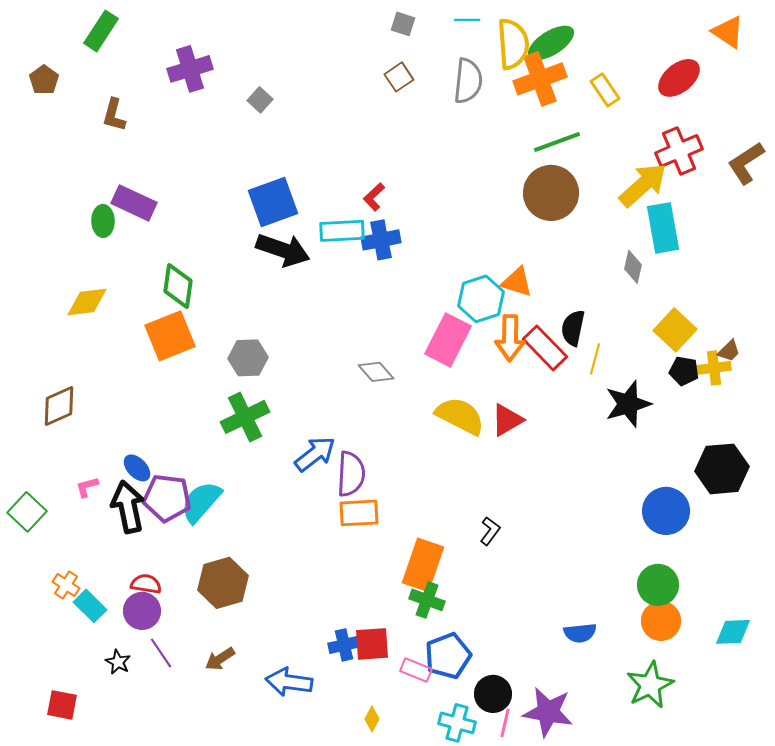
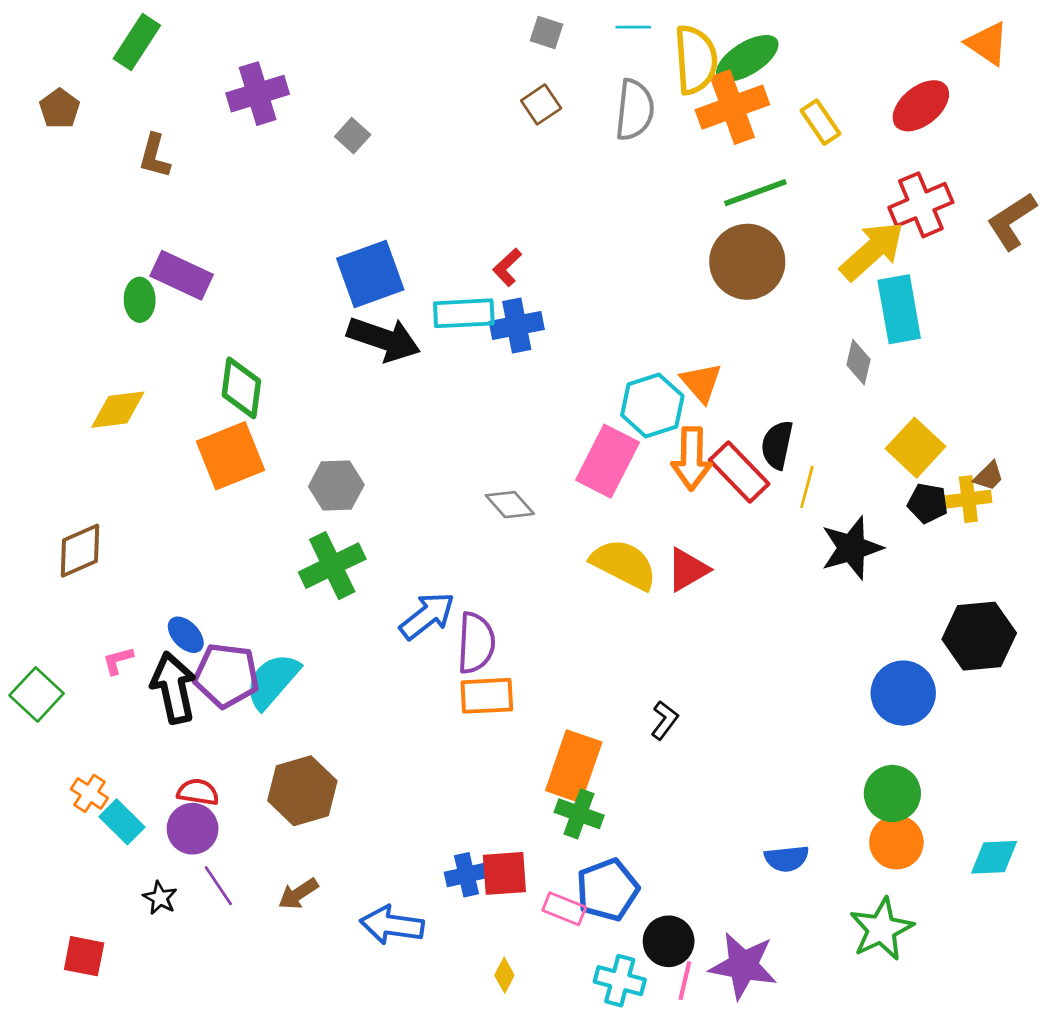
orange triangle: (517, 282) -> (701, 382), turned 32

